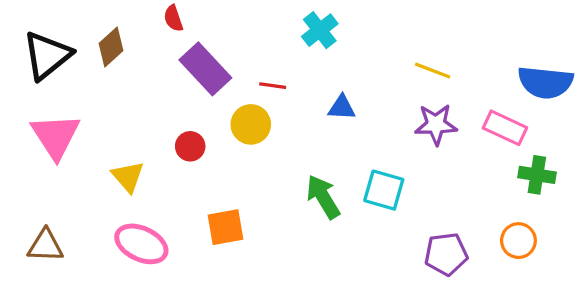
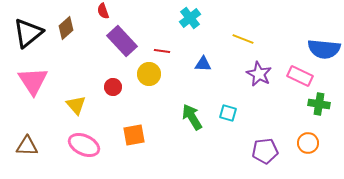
yellow line: (433, 71) -> (243, 39), moved
purple star: (436, 124) -> (259, 74), turned 30
cyan square: (384, 190) -> (228, 113), size x0.7

